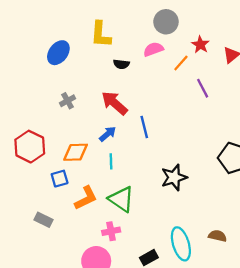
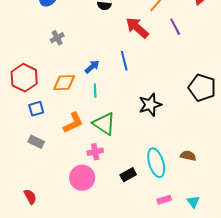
red arrow: (114, 103) -> (137, 28), moved
blue square: (60, 179) -> (36, 109), moved

